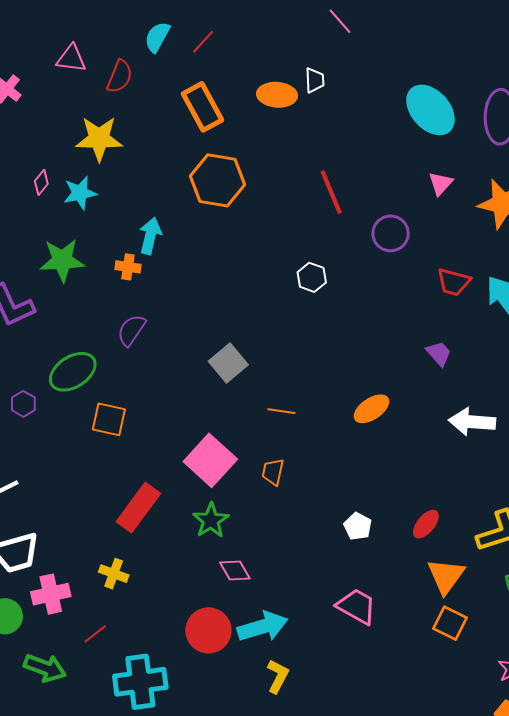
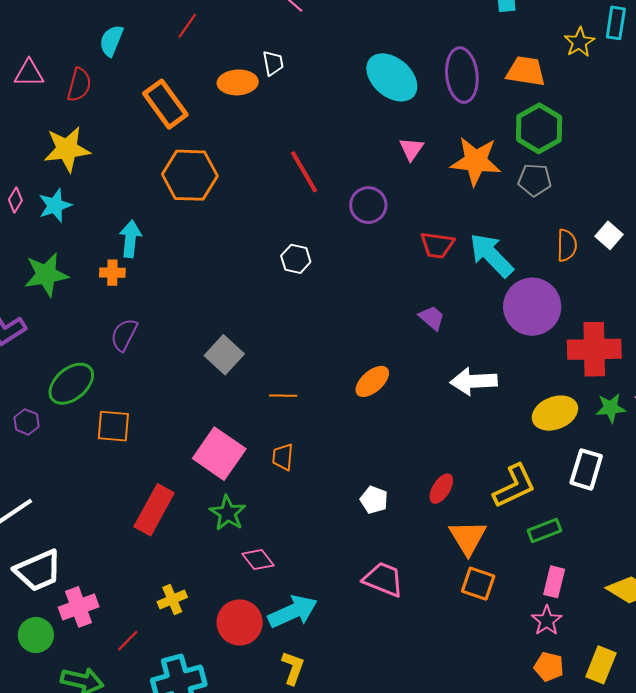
red line: (203, 42) -> (187, 26), moved
yellow cross: (114, 574) -> (172, 599), moved, turned -36
yellow L-shape: (278, 676) -> (293, 668), moved

